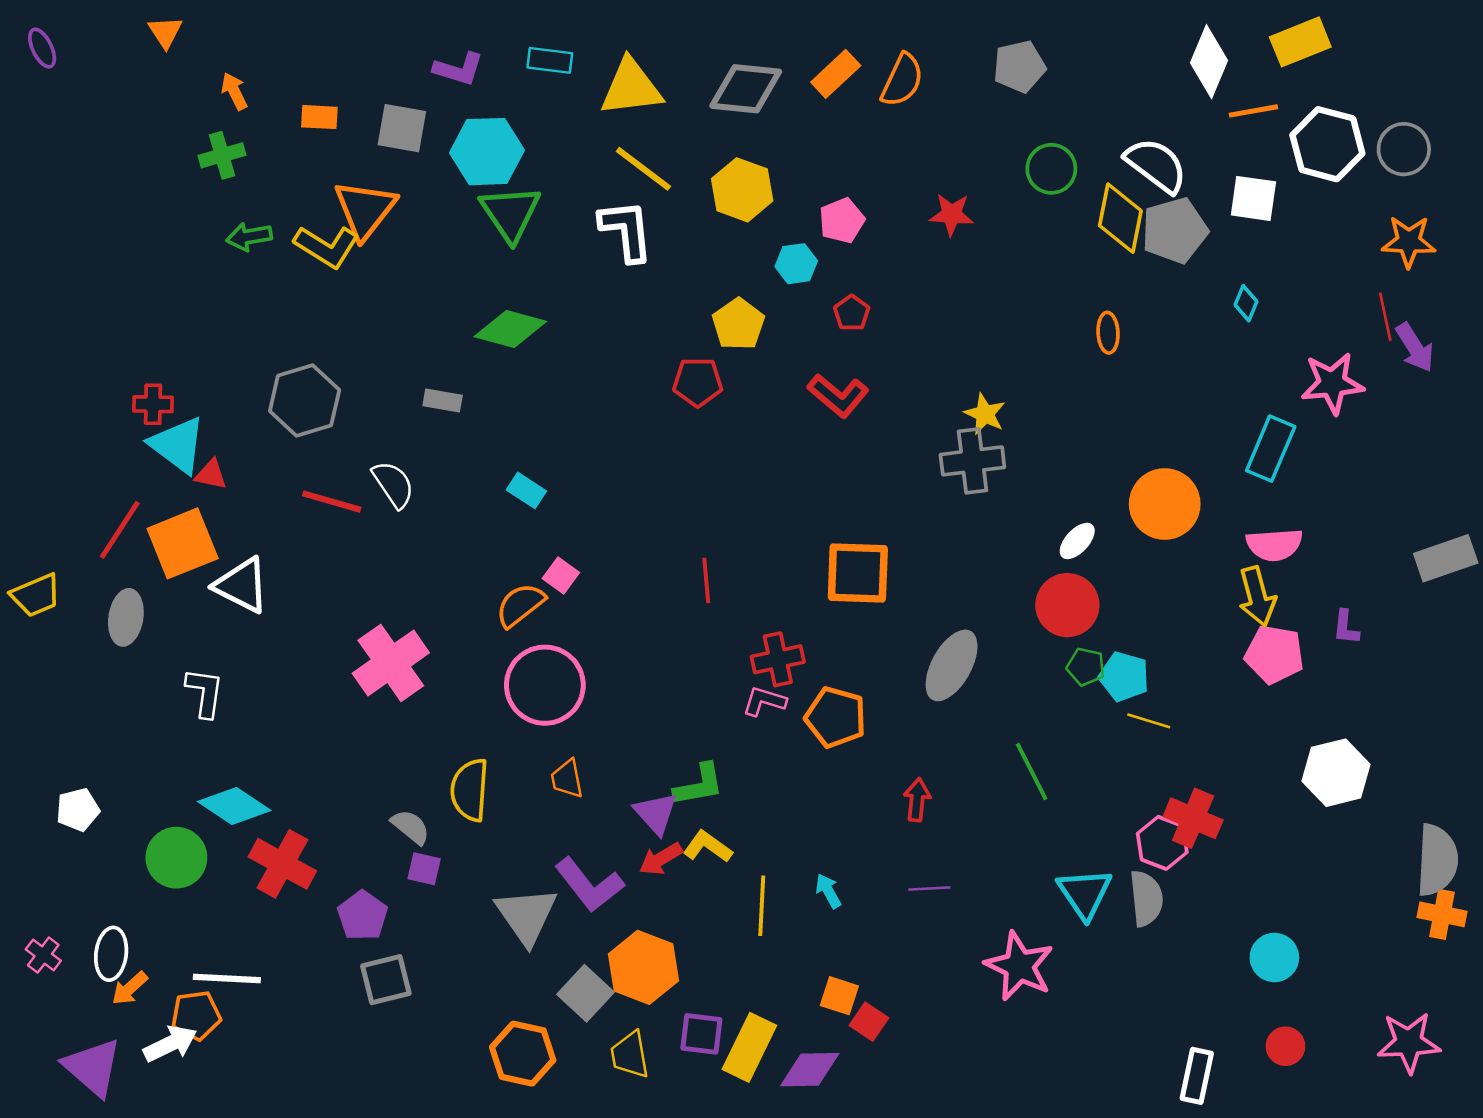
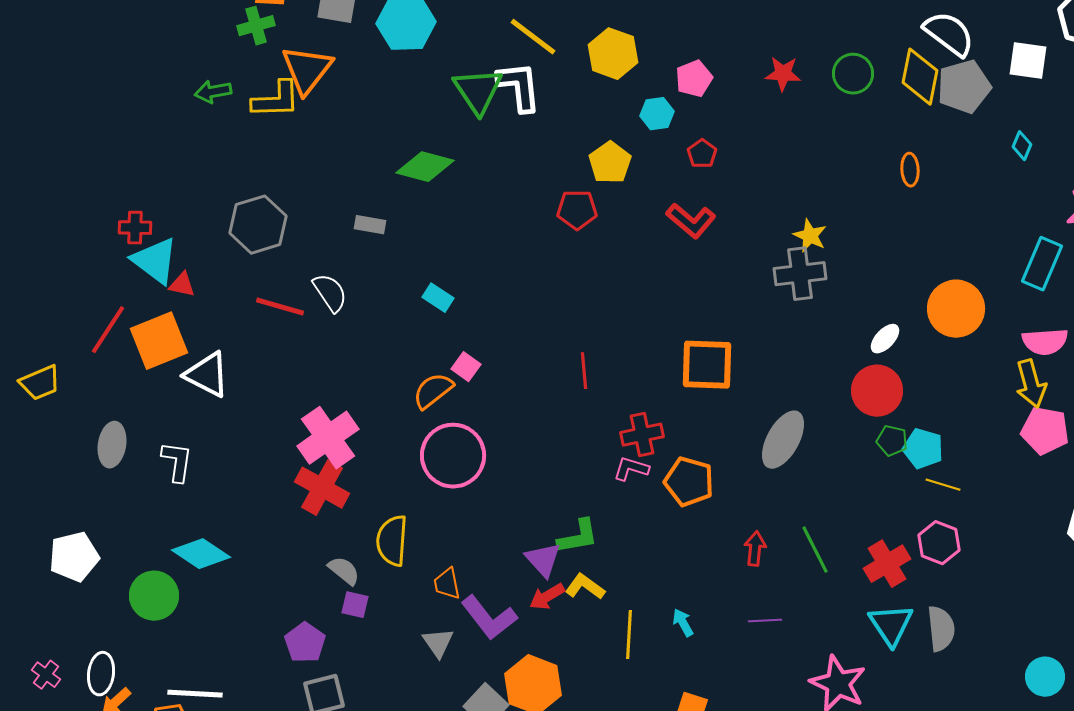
green cross: (222, 155) -> (256, 26), moved
green circle: (1051, 169) -> (853, 74), moved
green triangle: (510, 213) -> (478, 91), moved
yellow L-shape: (327, 246) -> (276, 100), turned -34
gray ellipse: (126, 617) -> (112, 445), moved
green line: (1032, 771) -> (815, 550), moved
orange trapezoid: (567, 779) -> (447, 584), moved
white pentagon: (78, 810) -> (74, 557), size x1.4
red cross: (1193, 818) -> (887, 564), moved, turned 36
pink hexagon: (1162, 843) -> (939, 543), moved
red cross: (282, 864) -> (322, 488), moved
gray triangle: (526, 916) -> (438, 643), size x0.6

